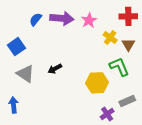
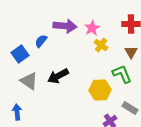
blue semicircle: (36, 19) -> (41, 41), moved
yellow cross: (110, 37) -> (101, 45), moved
black arrow: (55, 69) -> (58, 76), size x1.5
gray rectangle: (127, 101) -> (130, 108), turned 56

